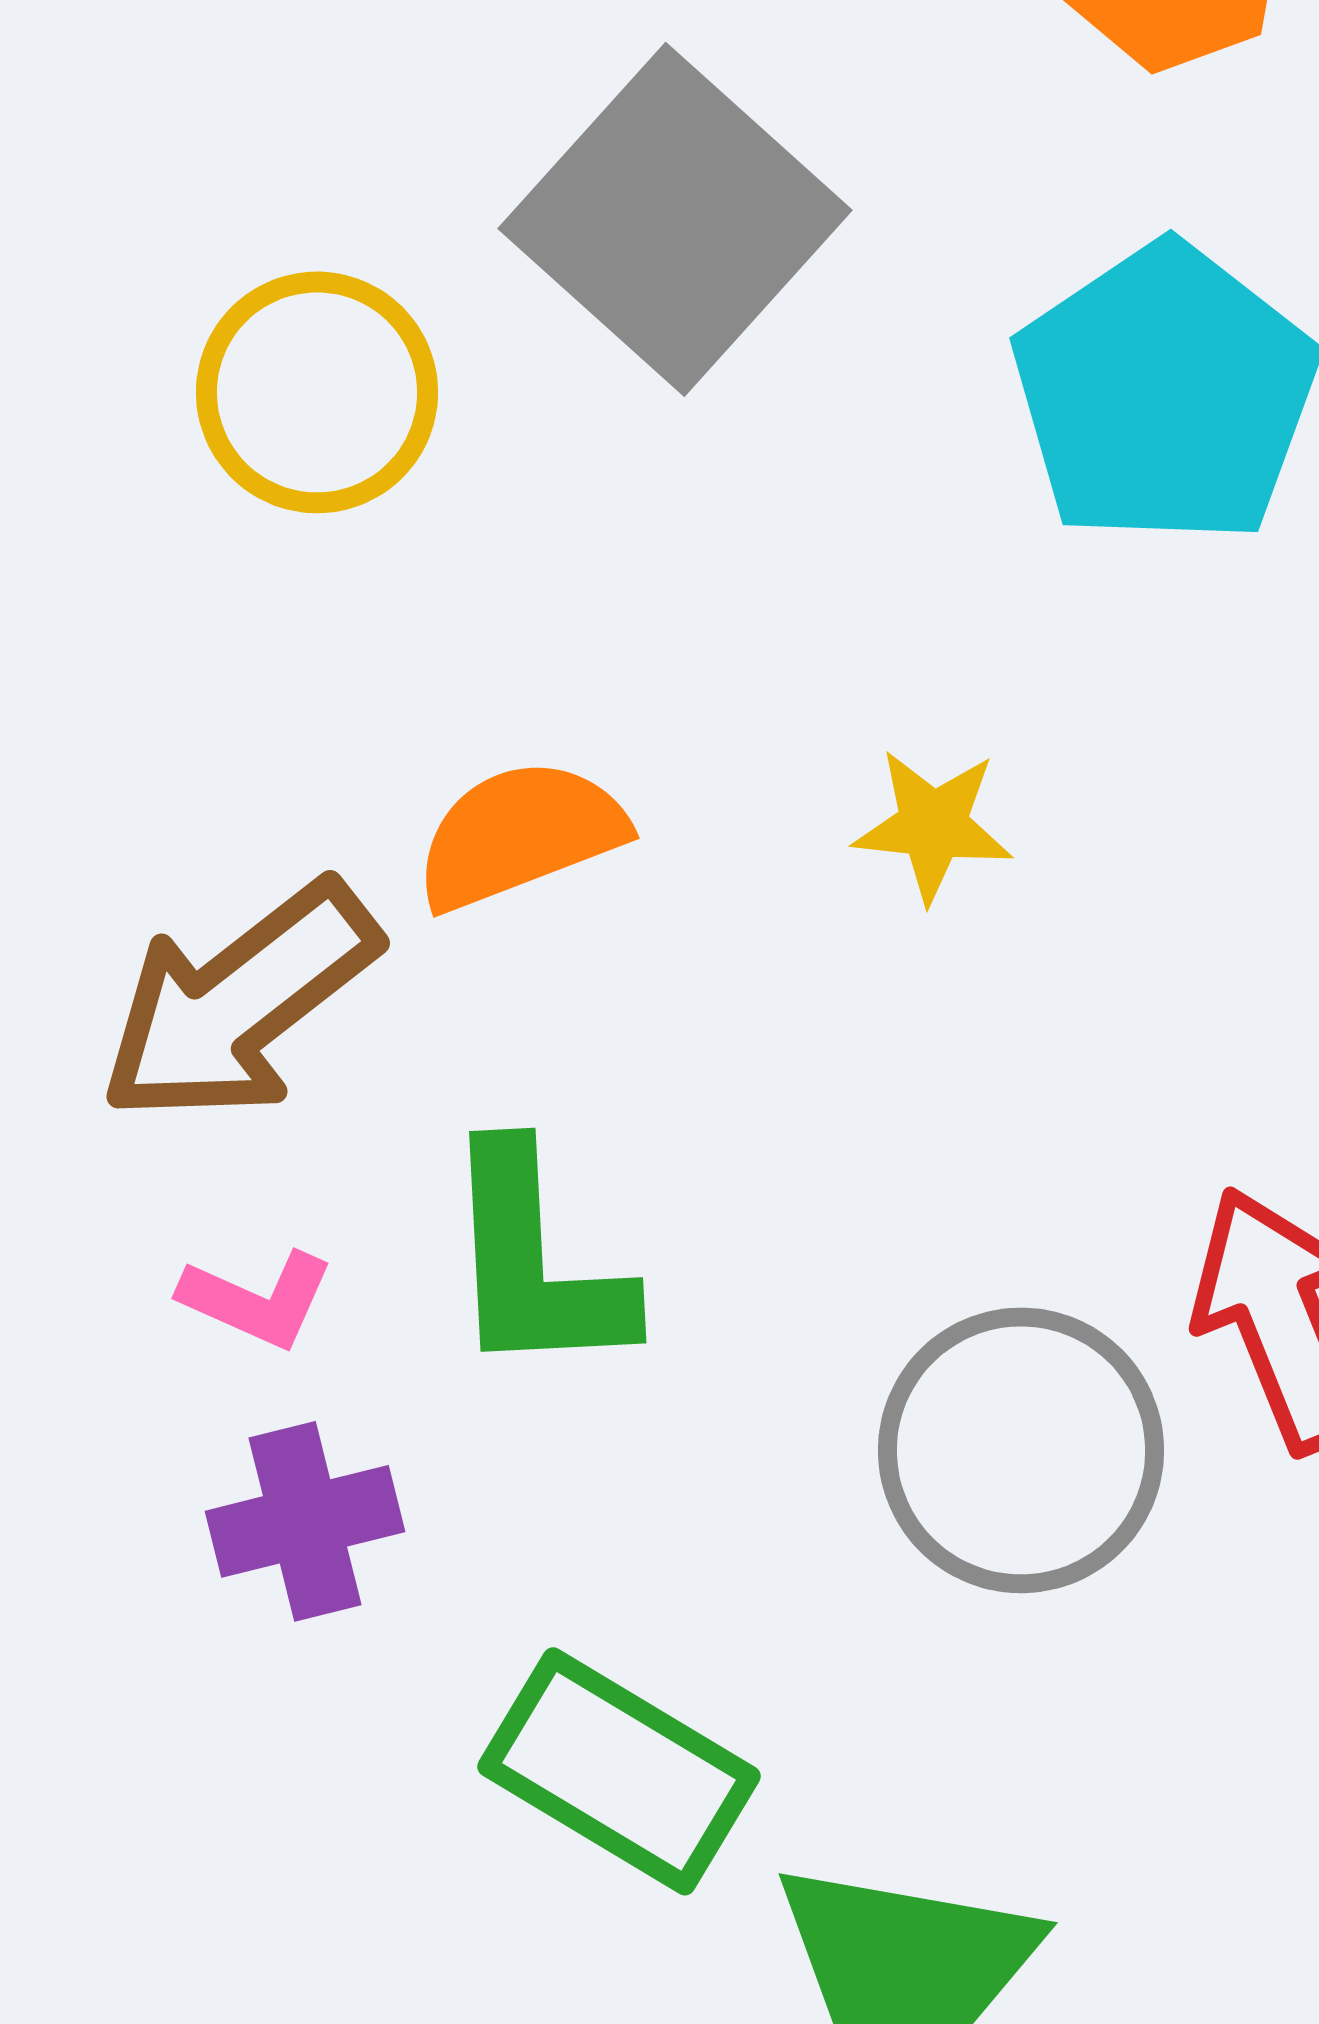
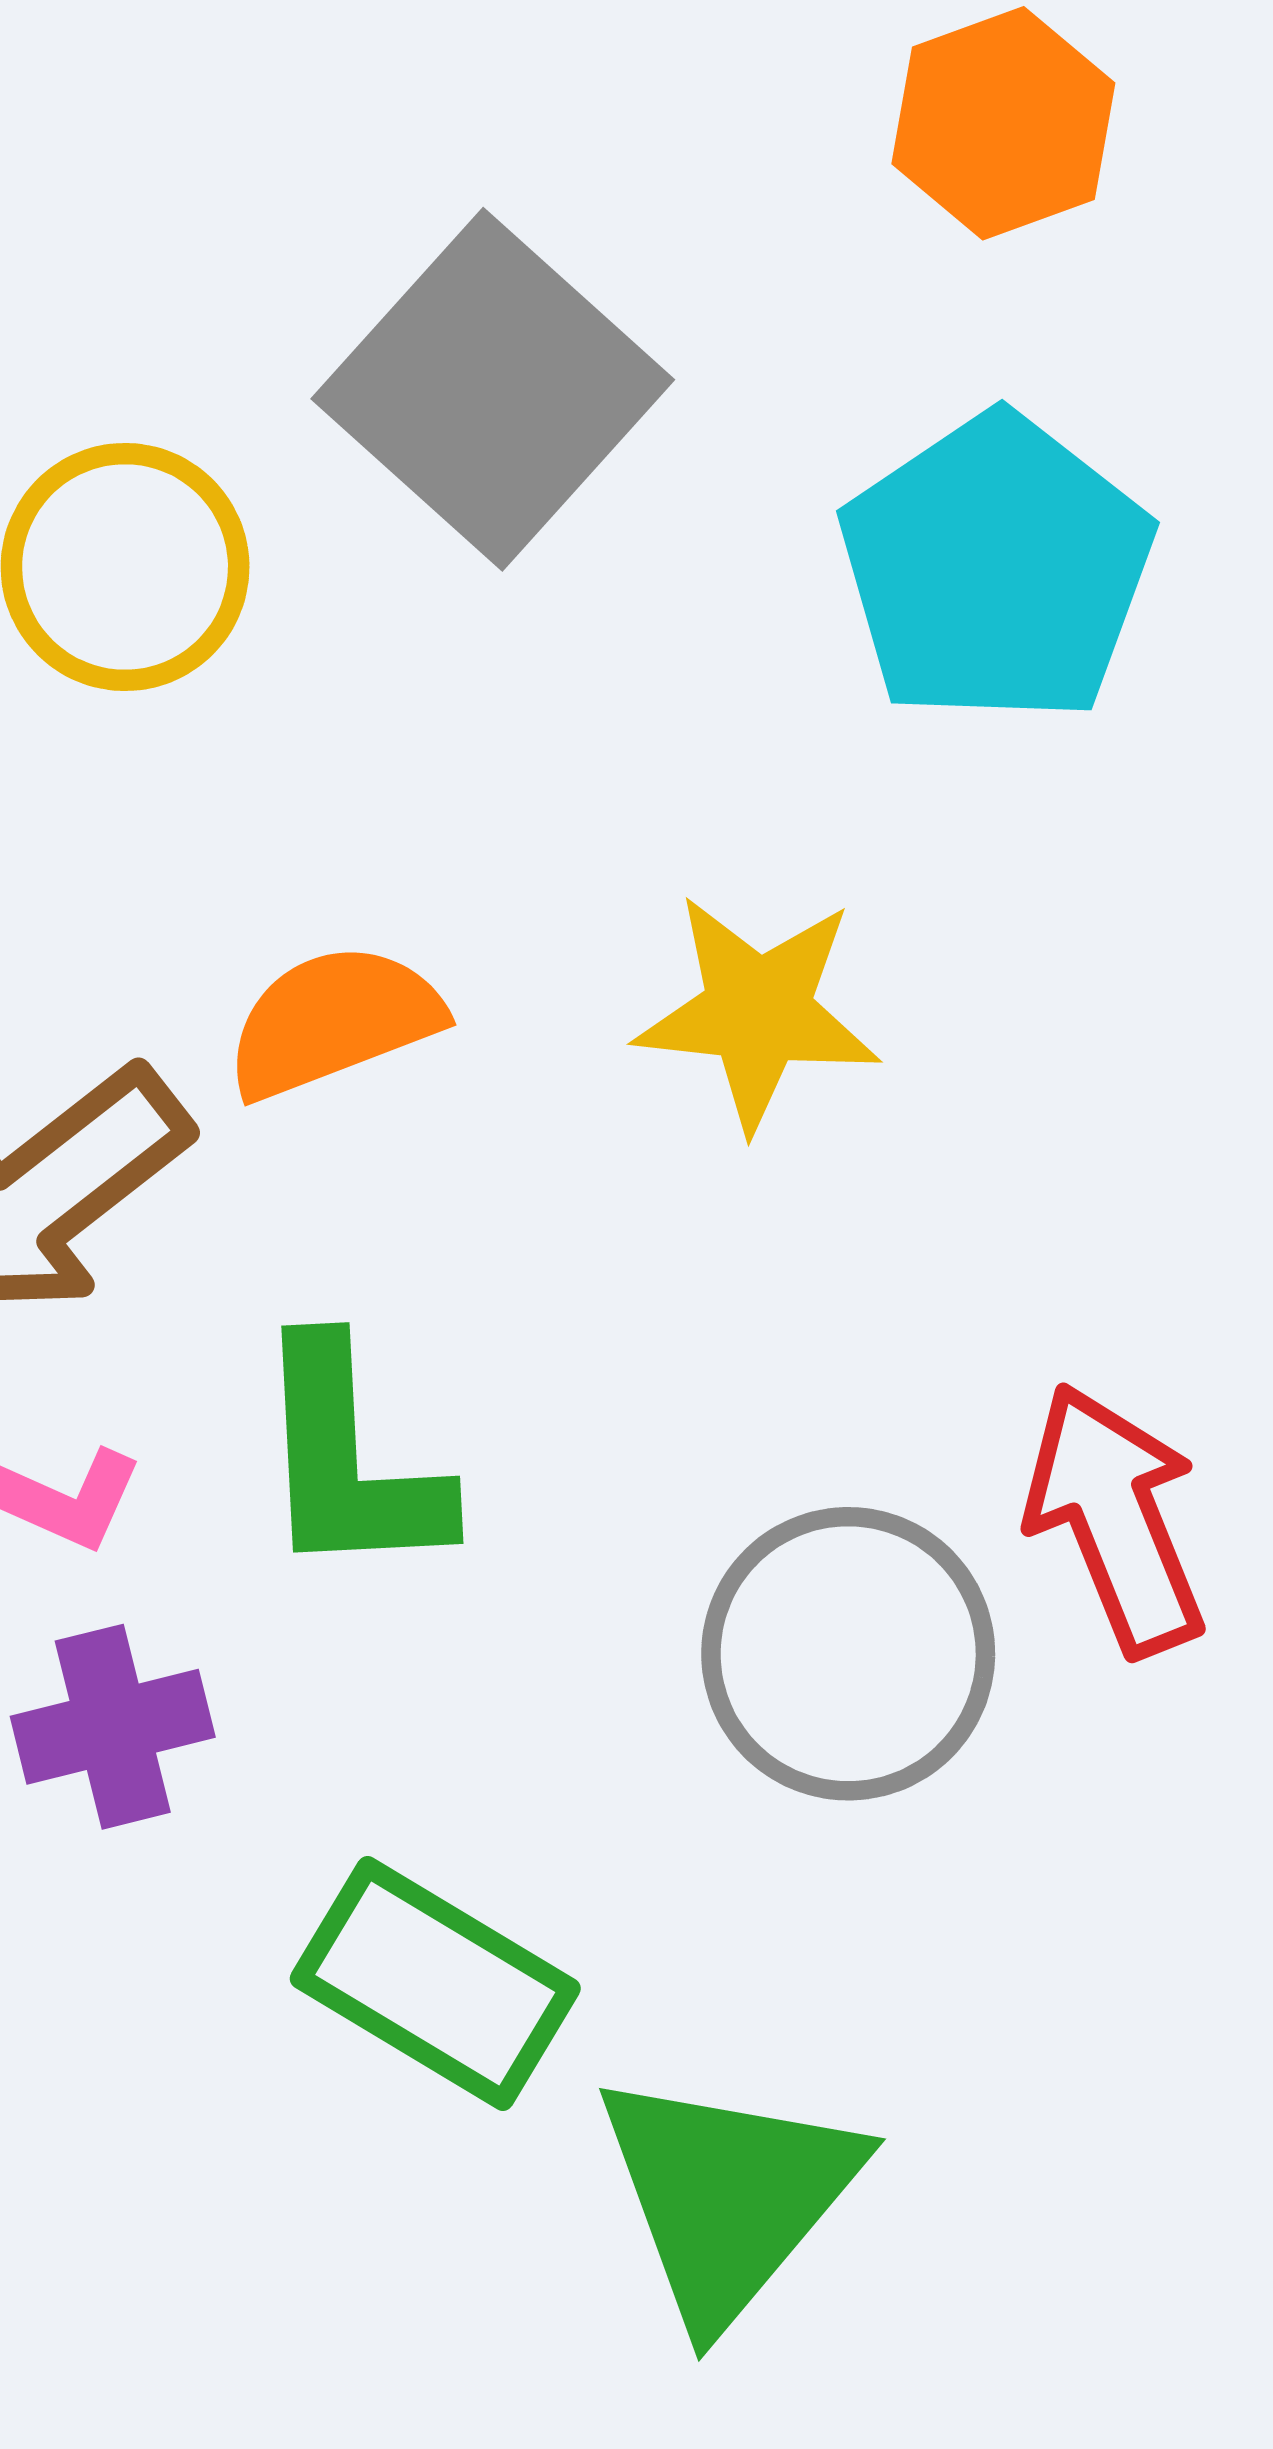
yellow star: (933, 825) -> (758, 1012), size x1.5

